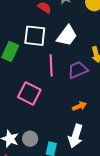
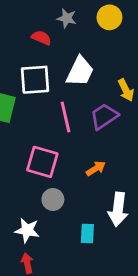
orange arrow: (79, 106) -> (96, 169), moved
gray circle: (30, 139) -> (53, 199), moved

